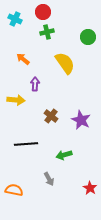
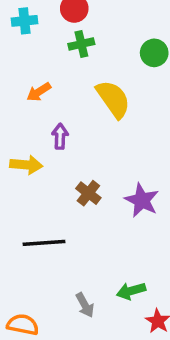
cyan cross: (15, 19) -> (25, 21), turned -32
orange arrow: (23, 59) -> (39, 92), turned -72
green arrow: (64, 155) -> (131, 291), moved

